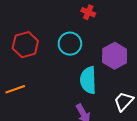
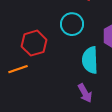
red hexagon: (25, 45) -> (34, 43), moved

